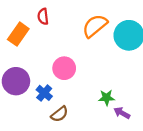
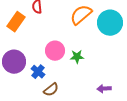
green star: (107, 98) -> (77, 57), moved
purple arrow: (122, 113) -> (104, 89), turned -32

